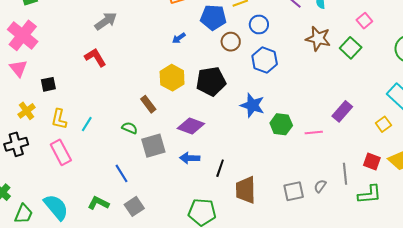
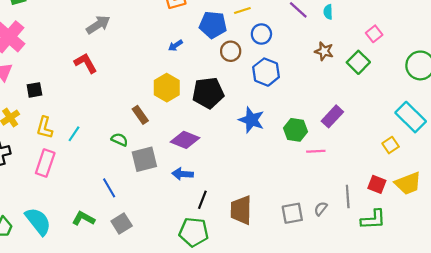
brown star: (318, 39) -> (324, 51), size x0.7
purple rectangle: (342, 111) -> (332, 116), moved
green hexagon: (281, 124) -> (296, 130), moved
pink rectangle: (61, 152) -> (45, 163), turned 45
black line: (220, 168) -> (202, 200), moved

